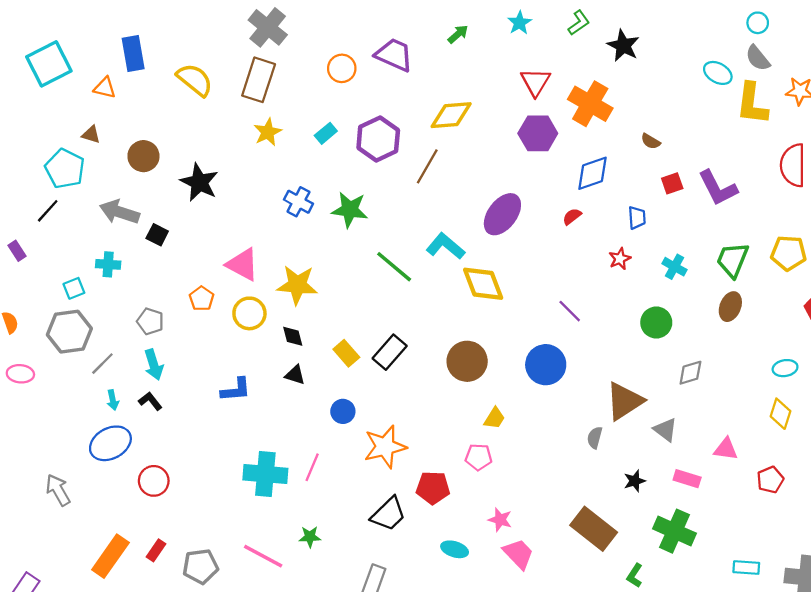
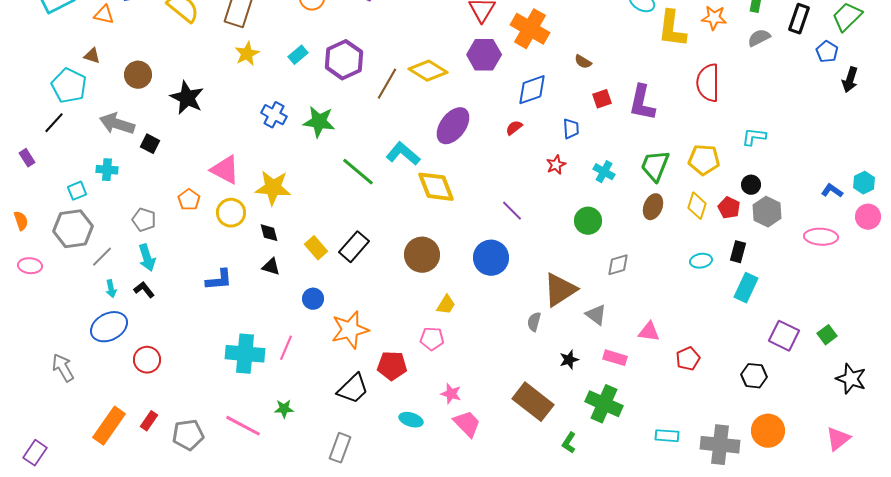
yellow diamond: (451, 115) -> (428, 71), moved, turned 36
purple L-shape: (718, 188) -> (642, 103), turned 39
yellow diamond: (780, 414) -> (697, 206), moved

